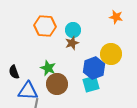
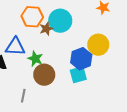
cyan circle: (73, 30) -> (60, 21), size x1.5
brown star: (72, 43) -> (46, 29), moved
blue triangle: (28, 91) -> (15, 47), moved

